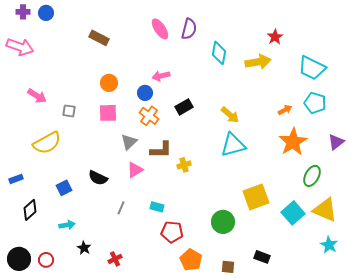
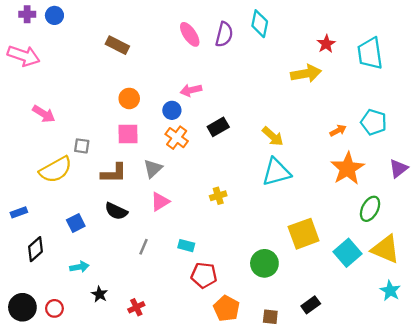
cyan diamond: (219, 53) -> (260, 24), moved
cyan trapezoid: (312, 68) -> (370, 53), moved, turned 56
gray square: (69, 111) -> (82, 146), moved
brown L-shape: (161, 150) -> (114, 173), moved
black rectangle: (262, 257) -> (311, 305), turned -56

